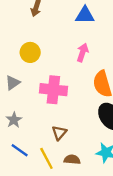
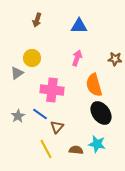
gray triangle: (13, 83) -> (17, 73), moved
blue line: (20, 150) -> (40, 114), moved
brown semicircle: (72, 160) -> (76, 150), moved

